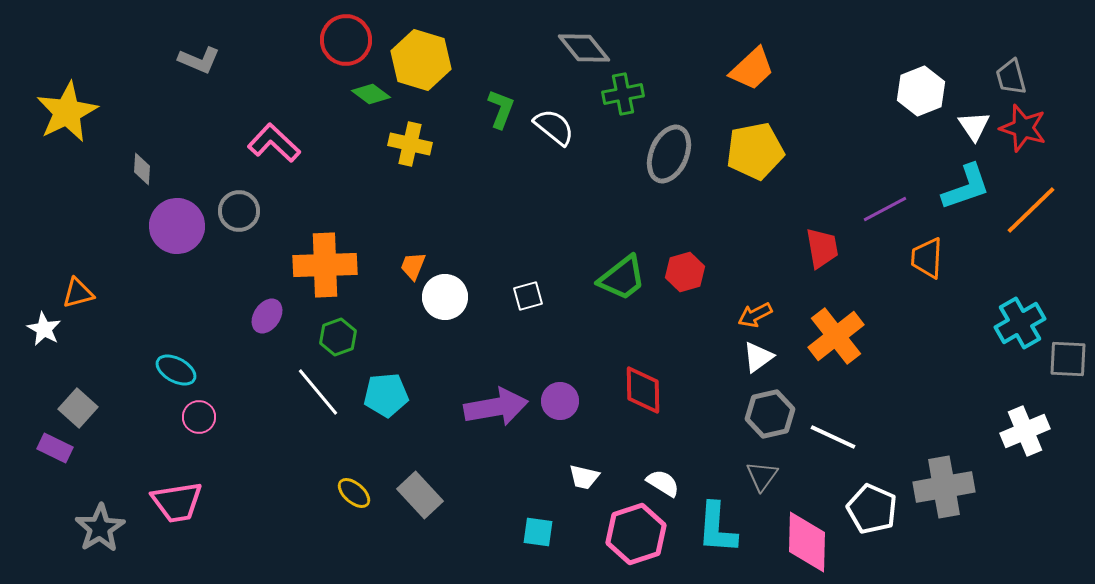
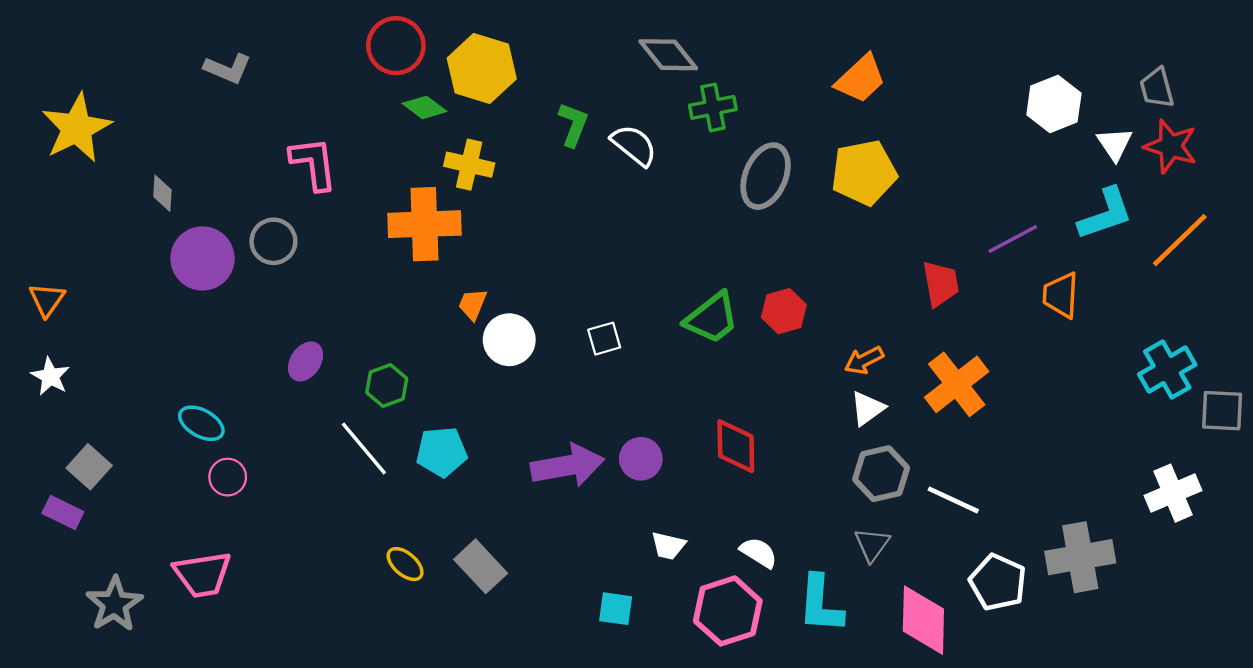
pink L-shape: (274, 143) -> (314, 163), turned 40
orange cross: (325, 265) -> (425, 224), moved
orange triangle: (78, 293) -> (47, 300), moved, turned -40

